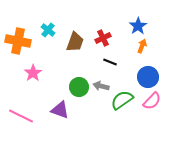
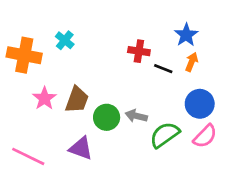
red cross: (103, 38) -> (139, 51), turned 35
brown trapezoid: (75, 42) -> (77, 100), moved
black line: (110, 62) -> (163, 69), moved

